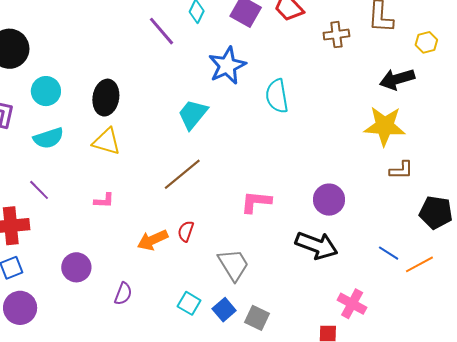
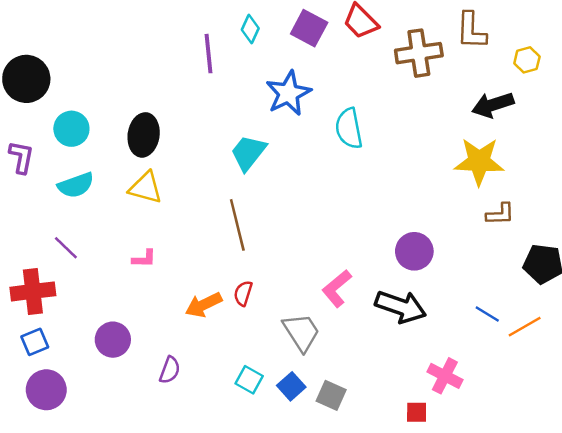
purple line: (161, 31) -> (209, 54), turned 36
brown cross: (336, 35) -> (419, 53), size x1.5
brown line: (182, 174) -> (237, 225), turned -63
pink L-shape: (256, 202) -> (337, 288), moved, turned -44

